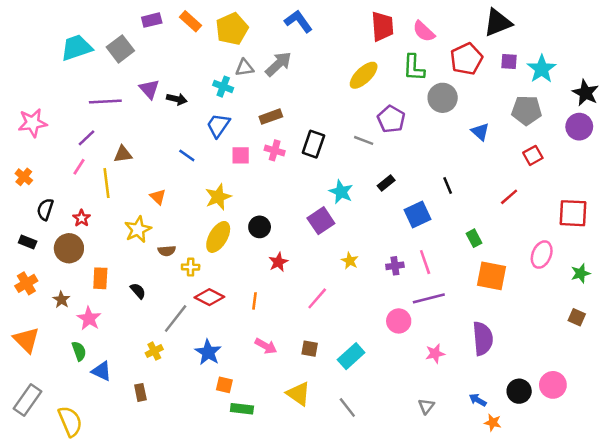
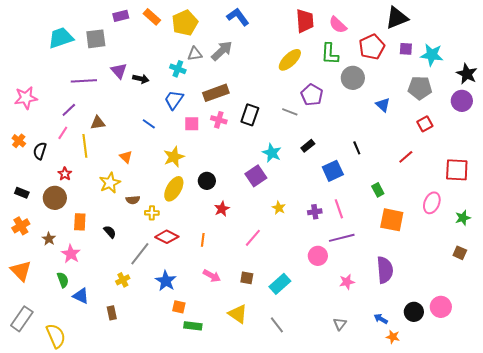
gray square: (120, 49) -> (96, 39), turned 30
cyan star: (542, 69) -> (432, 55), turned -30
brown rectangle: (271, 117) -> (216, 93), size x1.4
black semicircle: (45, 209) -> (40, 151), moved

